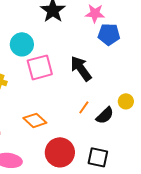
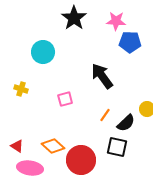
pink square: (40, 67) -> (65, 99), moved, size x0.6
orange diamond: (35, 120) -> (53, 146), moved
black square: (98, 157) -> (117, 147), moved

